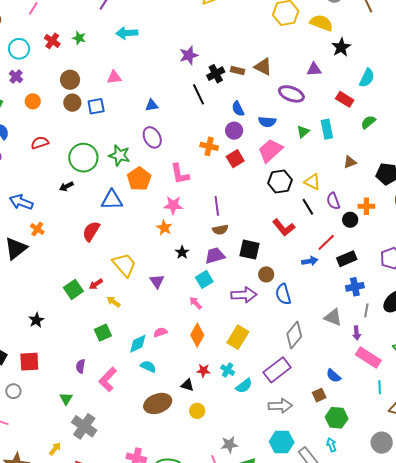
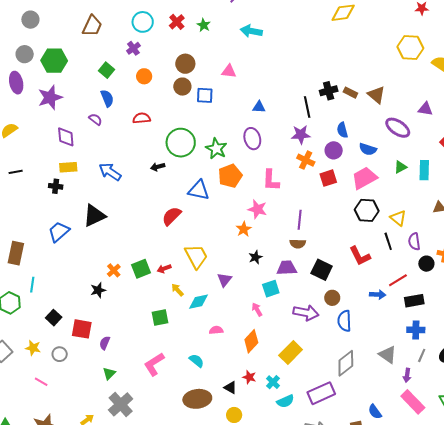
purple star: (189, 55) -> (301, 135), moved
orange cross: (37, 229) -> (114, 270), moved
cyan diamond: (138, 344) -> (198, 302), moved
purple semicircle: (80, 366) -> (105, 343), moved

